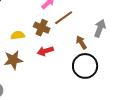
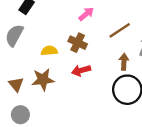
brown line: (64, 18) -> (120, 30), moved
brown arrow: (81, 43) -> (124, 62), turned 32

